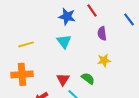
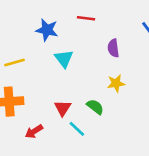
red line: (92, 10) -> (86, 18), moved, turned -48
blue star: (67, 16) -> (47, 30), moved

